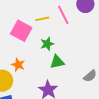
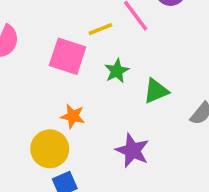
green triangle: (57, 62) -> (156, 91), moved

